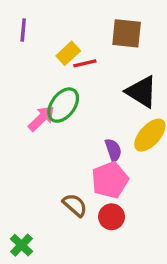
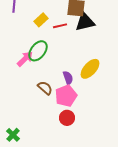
red line: (85, 63) -> (60, 26), moved
black triangle: (142, 92) -> (85, 22), moved, turned -45
brown semicircle: (75, 205) -> (45, 88), moved

